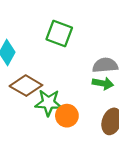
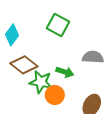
green arrow: (103, 83) -> (65, 72), moved

